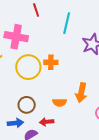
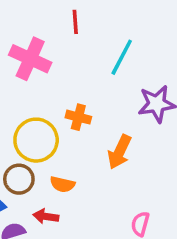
yellow circle: (28, 67) -> (36, 140), moved
orange arrow: (81, 93) -> (119, 152), moved
orange semicircle: (60, 102) -> (62, 184), moved

